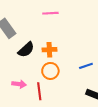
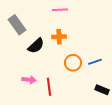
orange cross: (49, 50) -> (59, 37), moved
orange circle: (50, 71) -> (73, 63), moved

